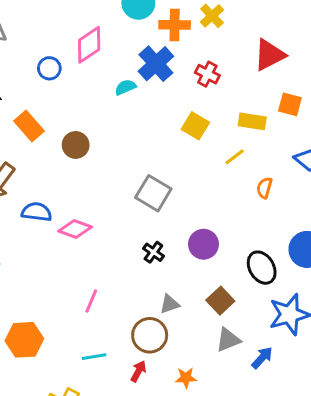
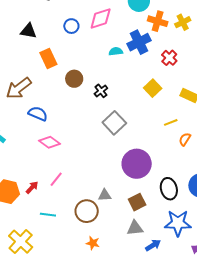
yellow line: (235, 157) -> (171, 122), moved
pink diamond: (75, 229) -> (50, 142), moved
purple circle: (203, 244) -> (137, 164), size x1.5
black cross: (153, 252) -> (101, 91), moved
red arrow: (138, 371) -> (32, 187), moved
orange star: (186, 378) -> (93, 243), moved

